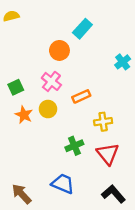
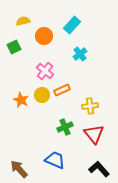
yellow semicircle: (11, 16) -> (23, 21), moved
orange circle: (59, 50) -> (44, 36), moved
cyan cross: (123, 62) -> (80, 54), moved
green square: (16, 87) -> (14, 47), moved
orange rectangle: (81, 96) -> (62, 90), moved

